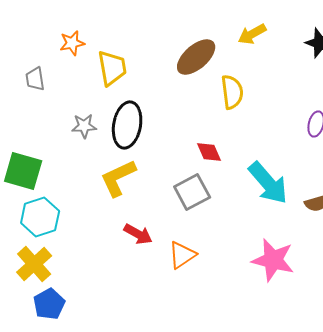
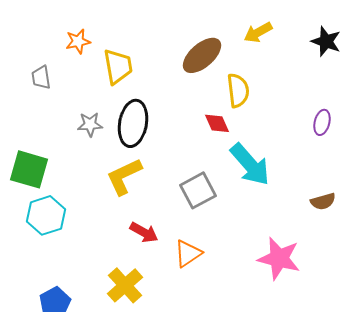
red diamond: (209, 152) -> (217, 123), moved
cyan arrow: (268, 183) -> (250, 164), moved
yellow cross: (34, 264) -> (125, 285), moved

